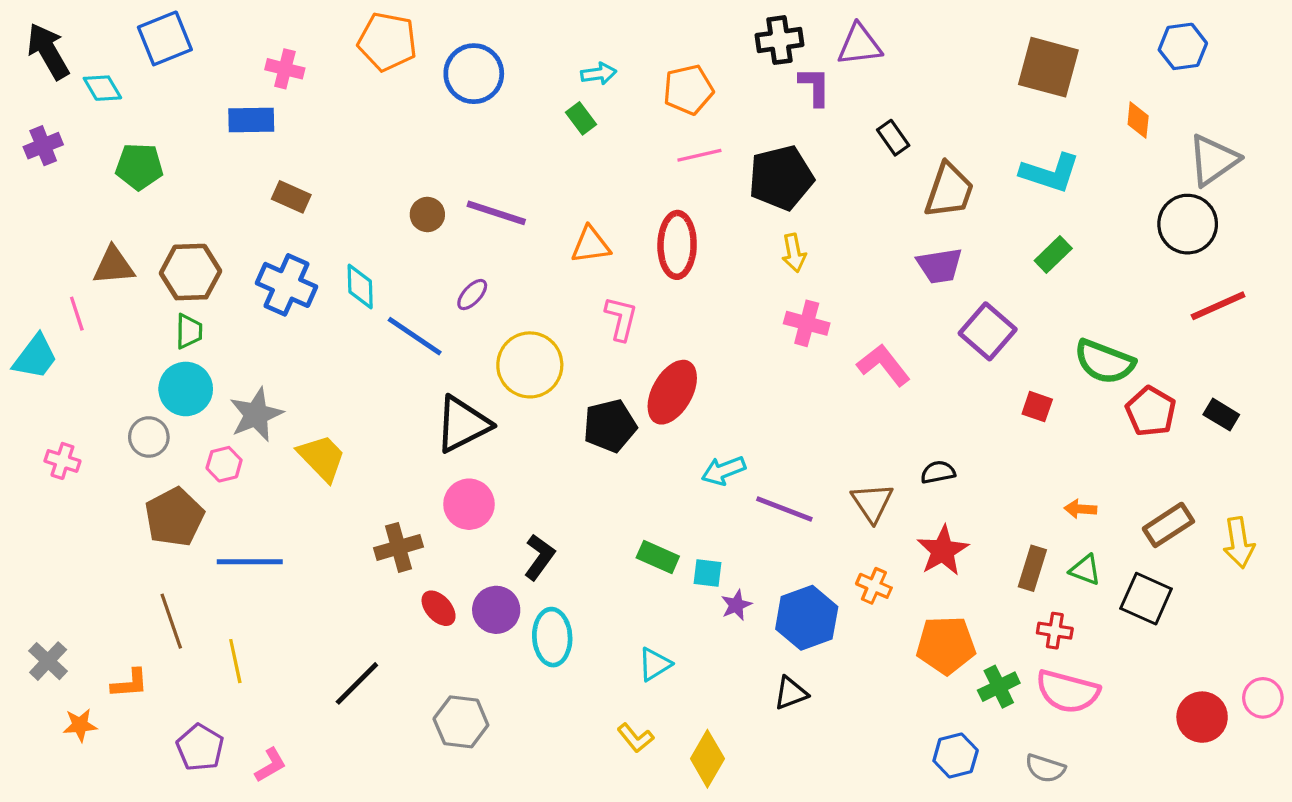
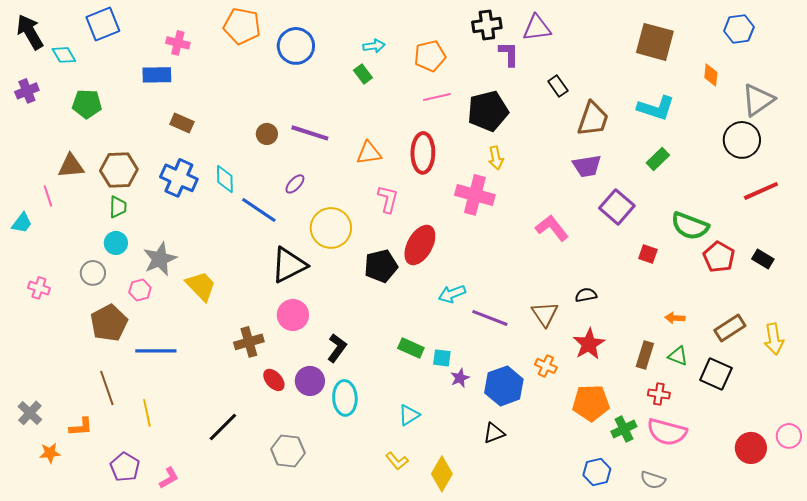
pink cross: (807, 323) -> (475, 195), moved, size x1.4
cyan trapezoid: (35, 357) -> (22, 223), size x0.7
cyan circle: (186, 389) -> (116, 243), size x0.7

